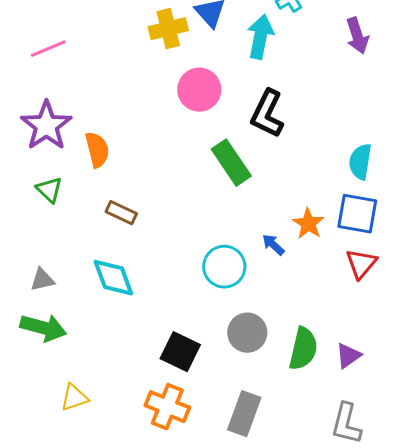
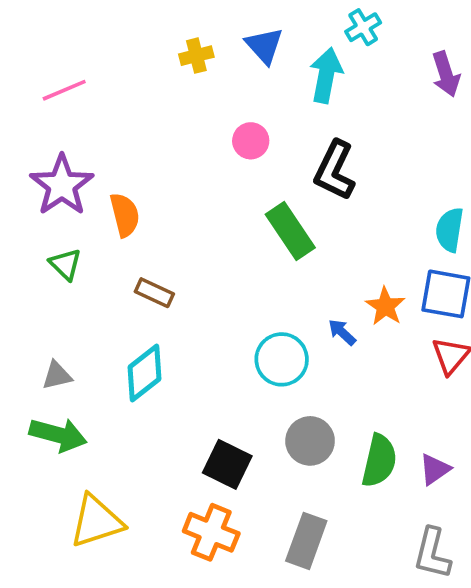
yellow cross: (168, 29) -> (196, 56), moved, size x0.7
pink circle: (199, 90) -> (251, 141), size x0.7
cyan diamond: (113, 278) -> (145, 373), turned 72
yellow triangle: (74, 398) -> (96, 521), size x1.6

